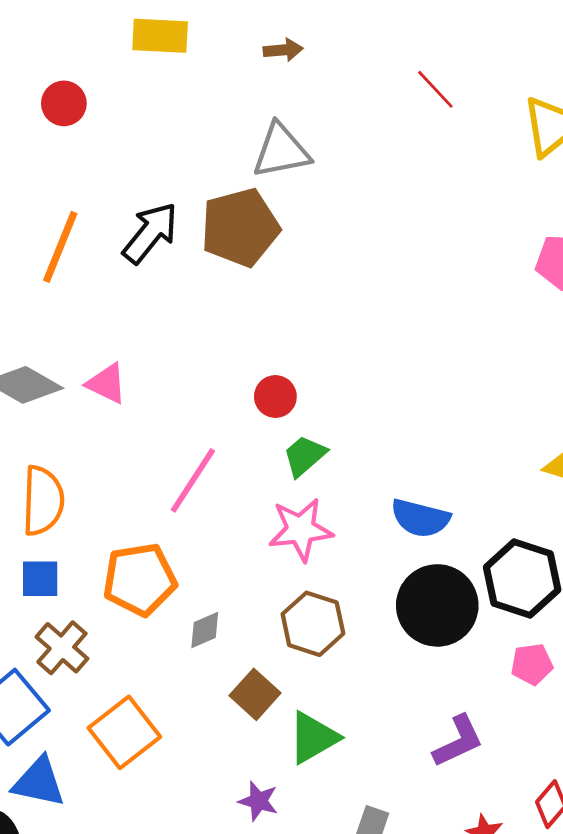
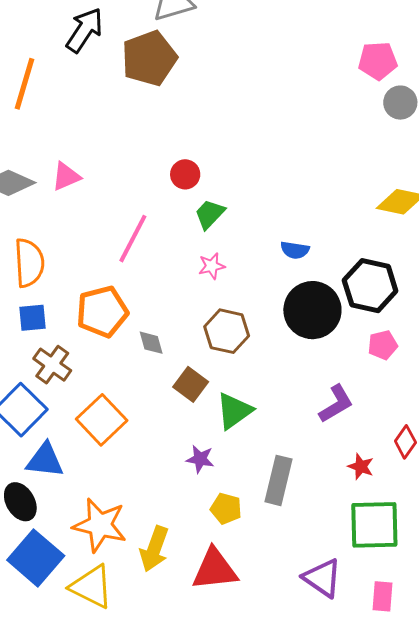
black arrow: (150, 233) -> (84, 30), moved
pink triangle: (107, 384) -> (66, 176), turned -44
blue semicircle: (420, 518) -> (295, 250), size x0.7
pink star: (301, 530) -> (212, 266), size x0.6
gray diamond: (205, 630) -> (151, 343), turned -76

